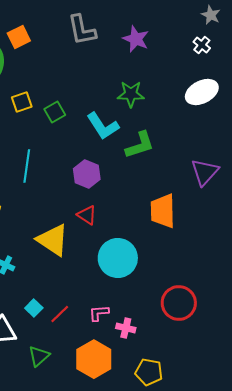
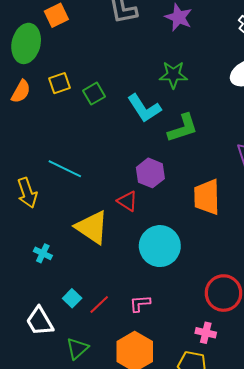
cyan line: (27, 166) -> (65, 169), moved, turned -72
purple hexagon: (87, 174) -> (150, 173), moved
pink cross: (126, 328) -> (206, 333), moved

